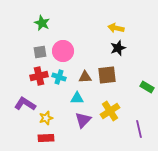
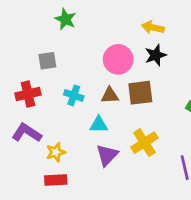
green star: (42, 23) -> (65, 19), moved
pink circle: (63, 51) -> (118, 59), moved
red cross: (39, 76) -> (28, 94), moved

